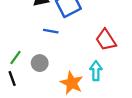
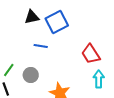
cyan arrow: (96, 71) -> (99, 79), moved

